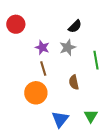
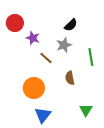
purple star: (42, 47) -> (33, 38), moved
brown line: (43, 69) -> (46, 58), moved, turned -32
blue triangle: (60, 119) -> (43, 115), moved

